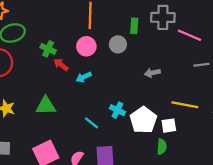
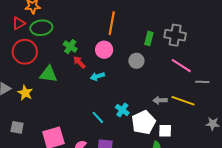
pink line: (189, 35) -> (181, 66), moved
gray circle: (118, 44) -> (136, 61), moved
gray arrow: (152, 73) -> (160, 100), moved
yellow line: (185, 105) -> (183, 101), moved
green triangle: (46, 106) -> (48, 74), moved

